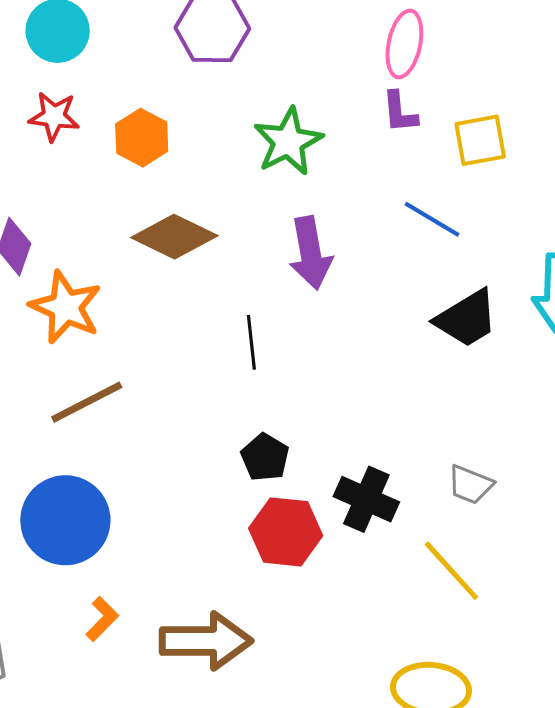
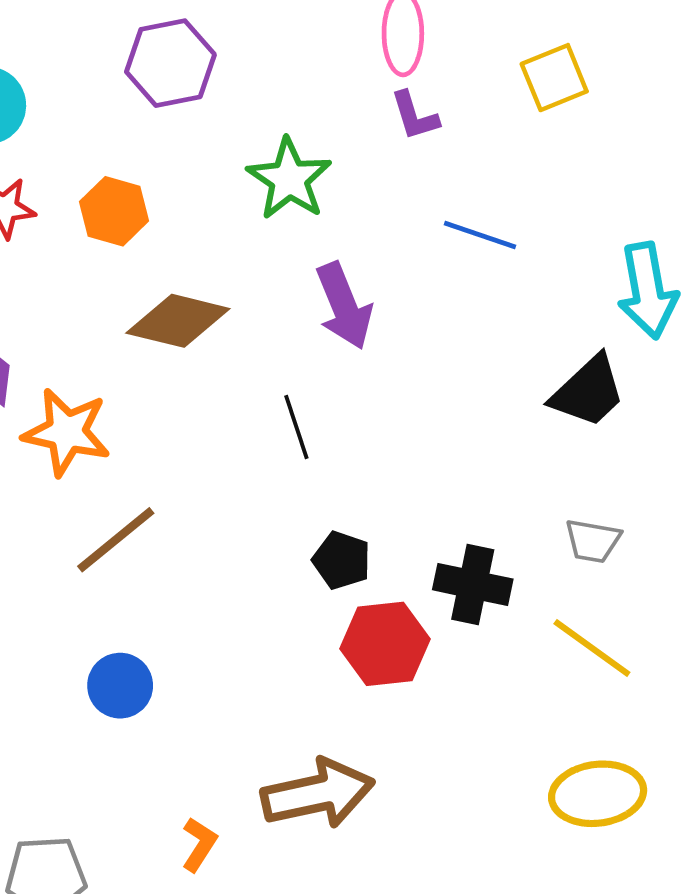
yellow square: (480, 140) -> (554, 78), moved
black trapezoid: (467, 319) -> (588, 391), moved
blue circle: (65, 520) -> (120, 686), size x0.6
orange L-shape: (102, 619) -> (199, 844), moved

